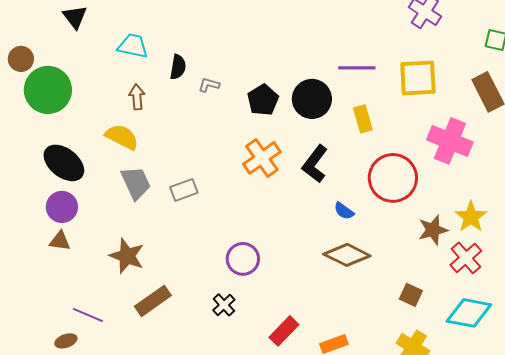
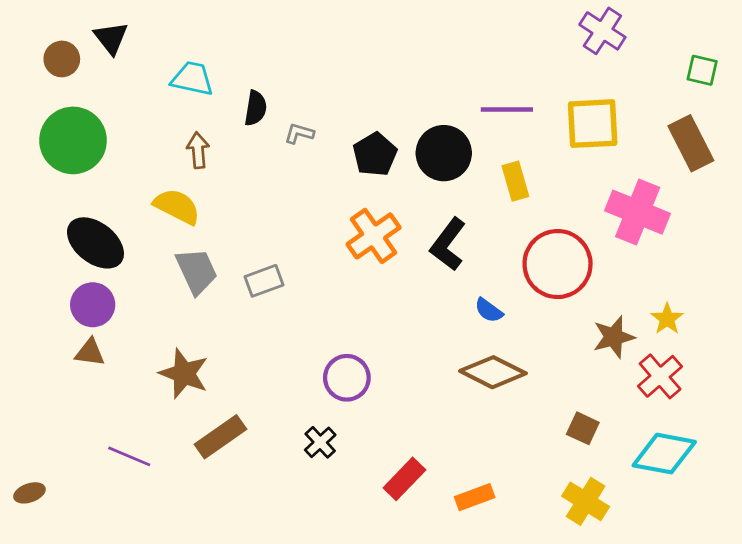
brown circle: (21, 59) -> (62, 59), moved
yellow star: (471, 217) -> (667, 319), size x0.7
brown ellipse: (66, 341) -> (29, 493), moved

